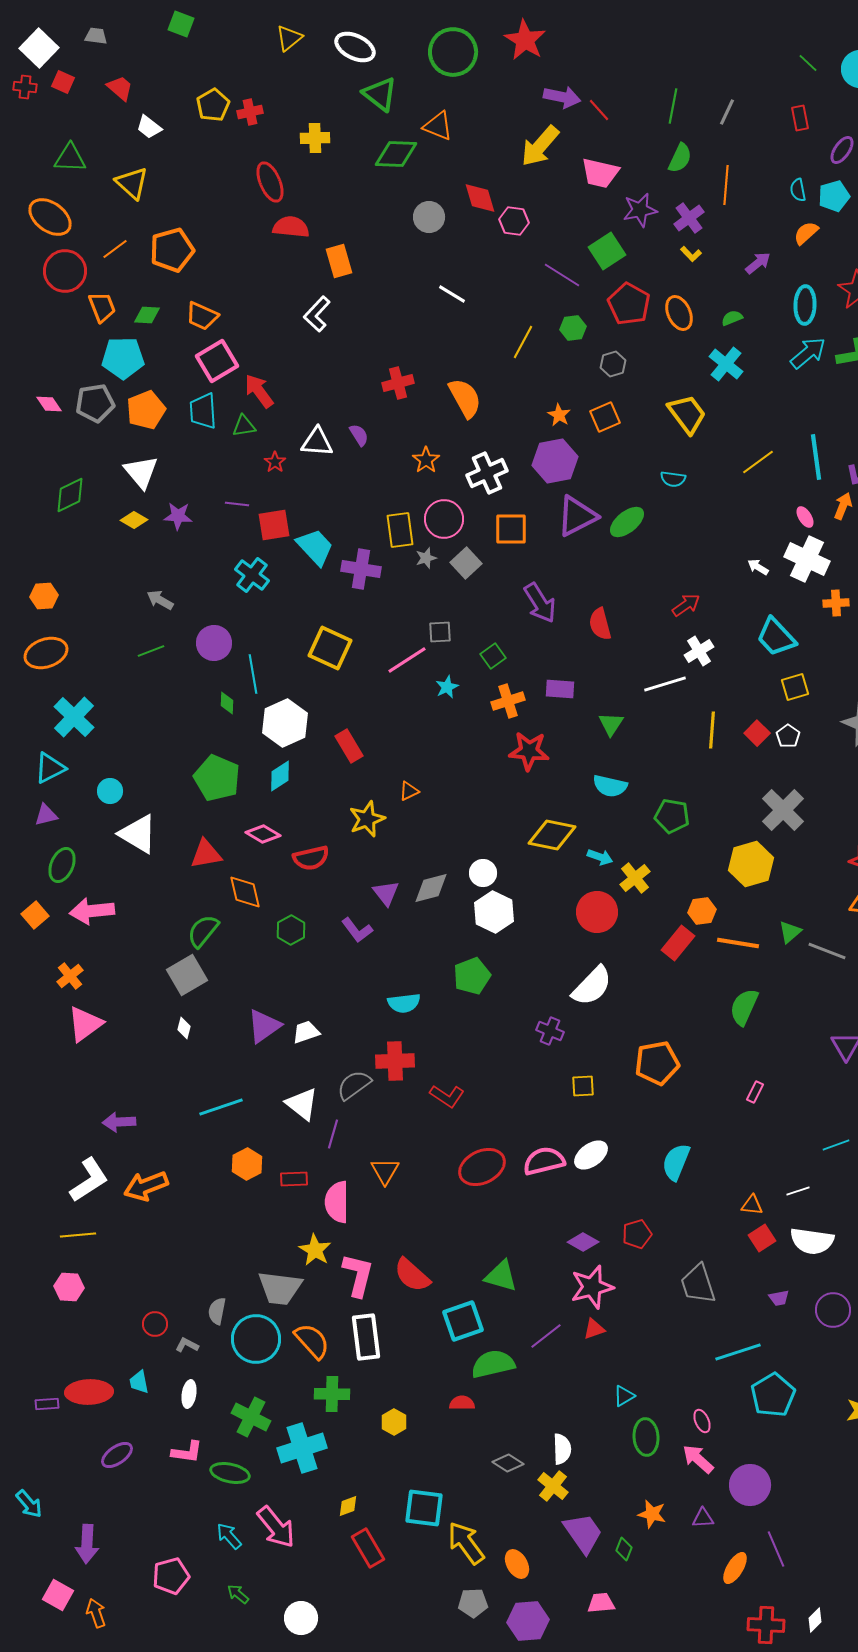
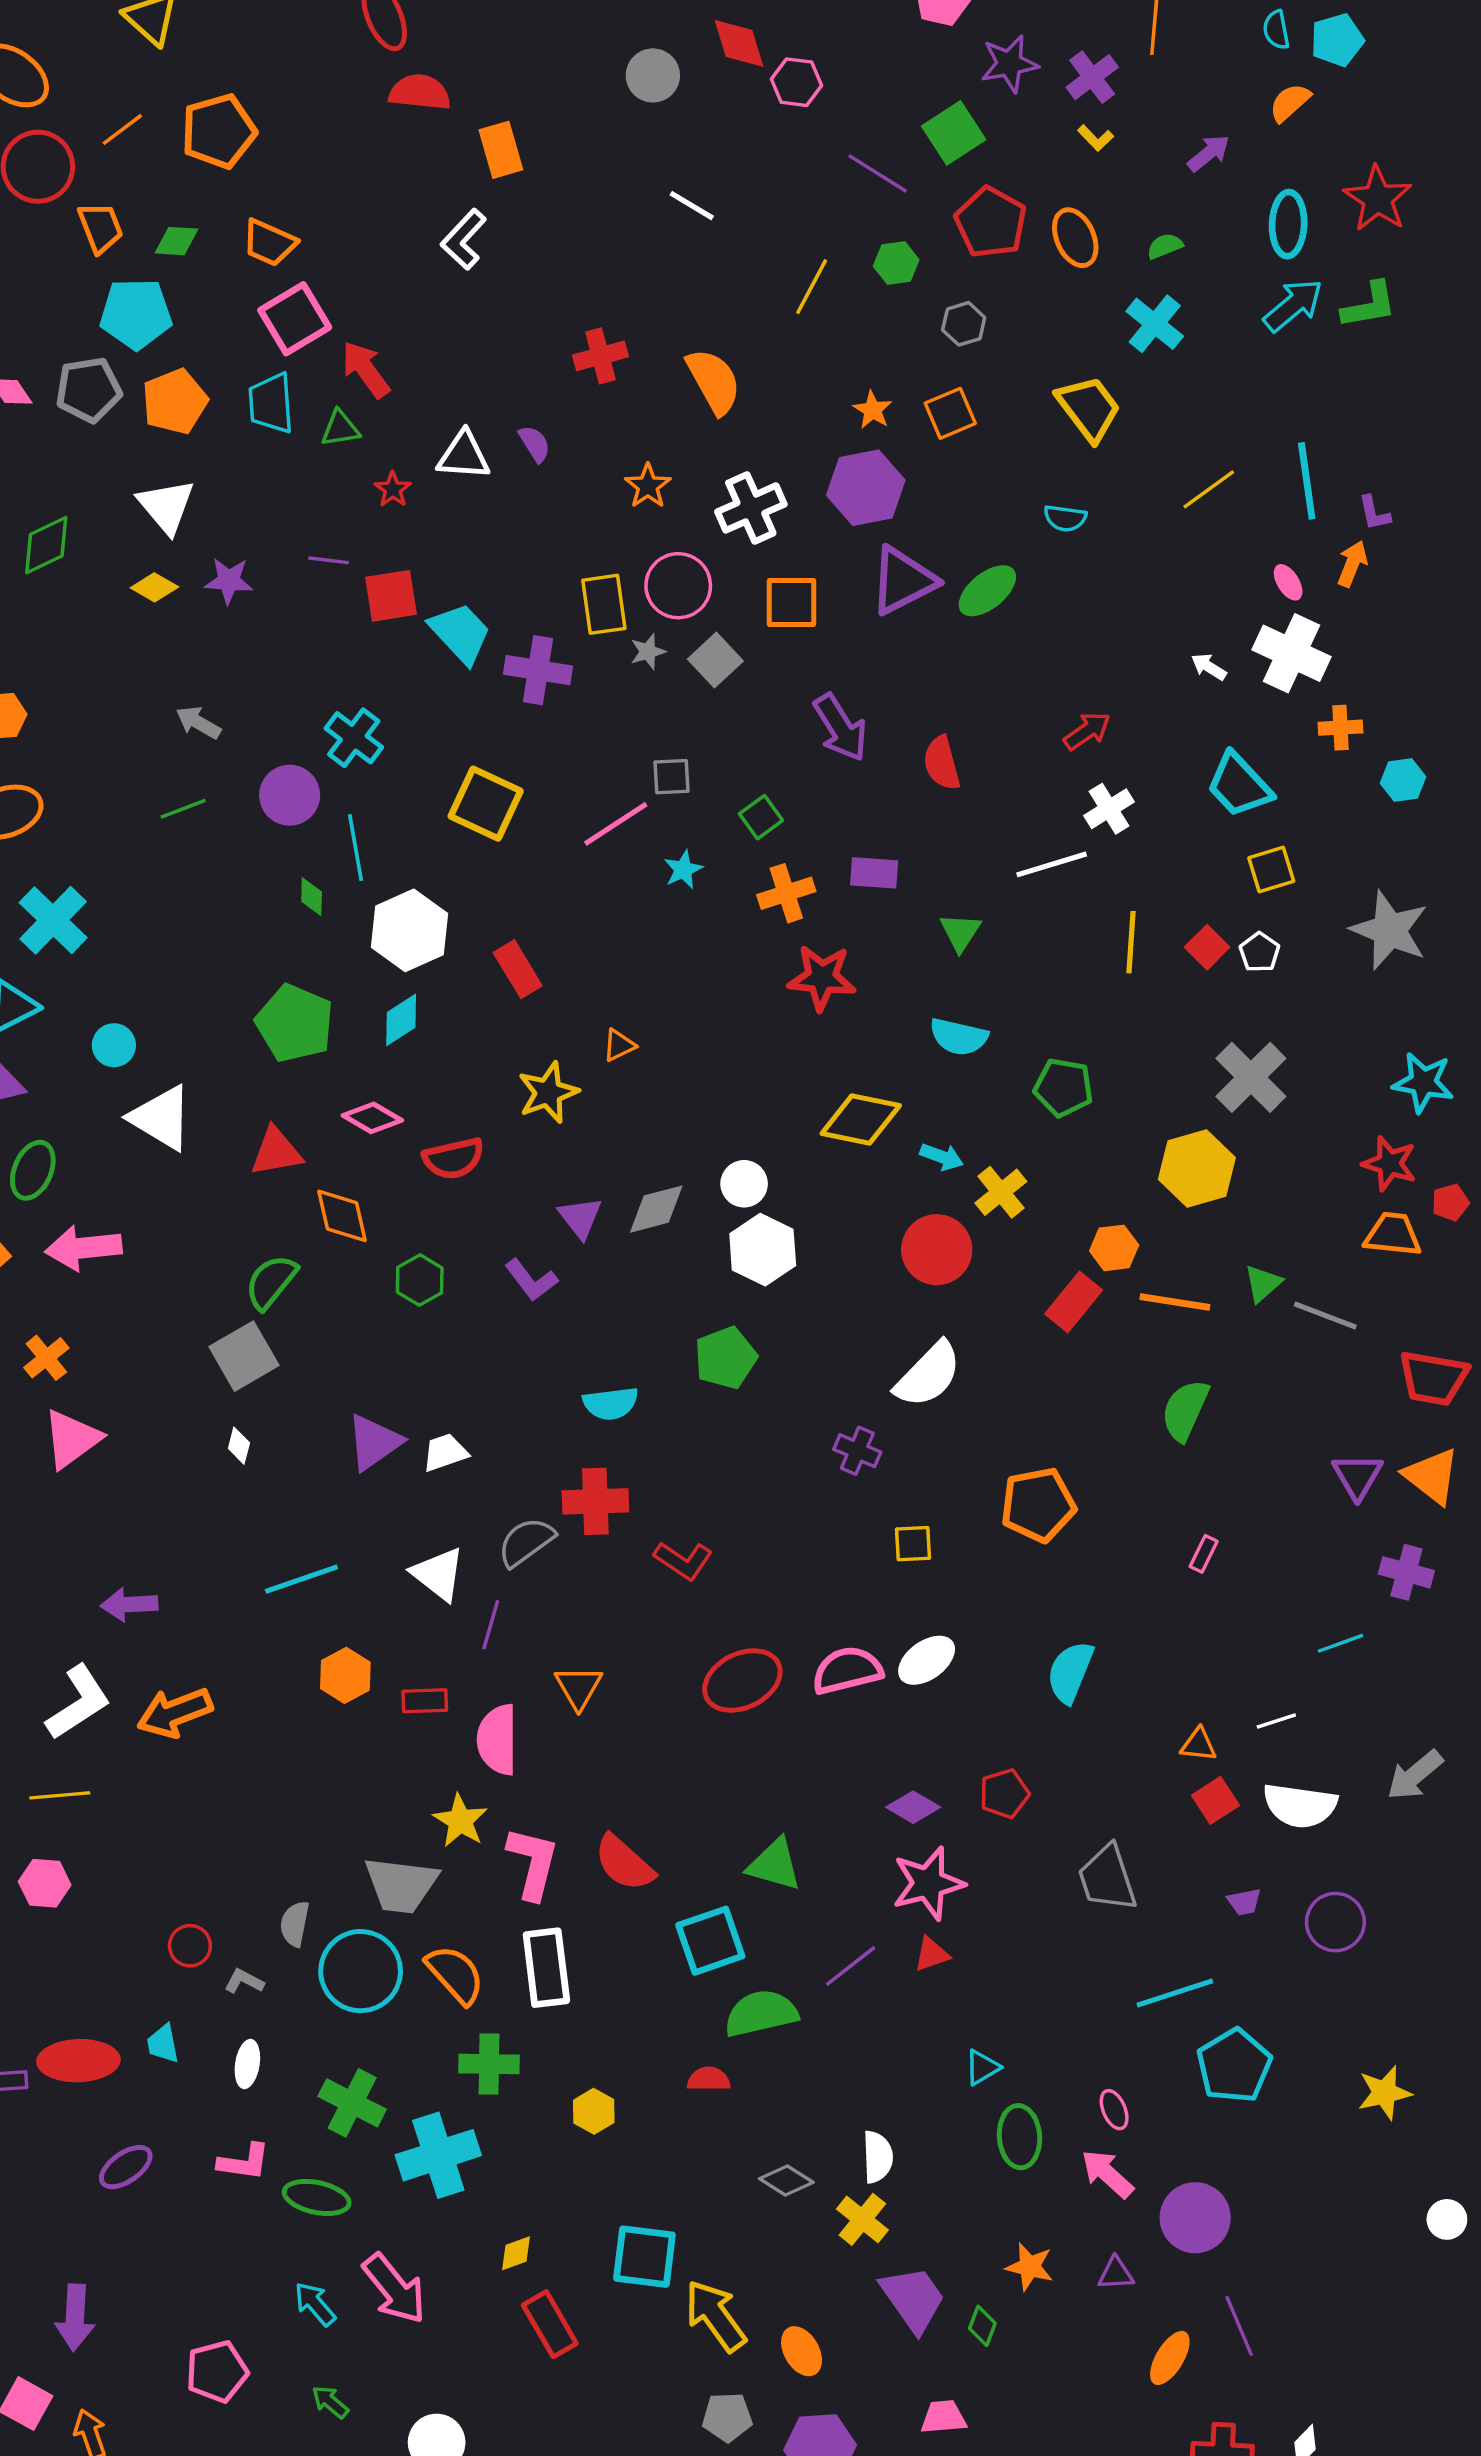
cyan cross: (252, 575) -> (354, 738), moved

